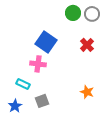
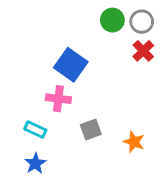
red cross: (87, 45) -> (143, 51), moved
gray square: (42, 101) -> (91, 130), moved
blue star: (15, 106) -> (35, 163), moved

